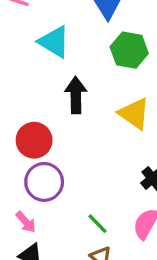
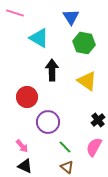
purple circle: (44, 182) -> (48, 122), moved

